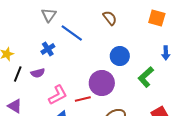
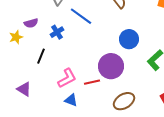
purple semicircle: (38, 73) -> (31, 23), moved
black line: (18, 74) -> (41, 56), moved

